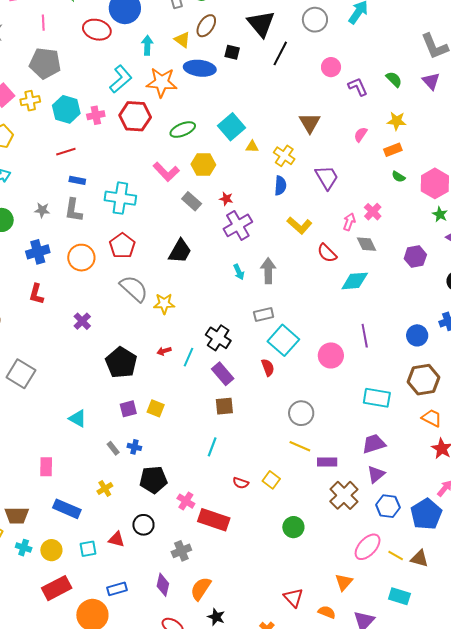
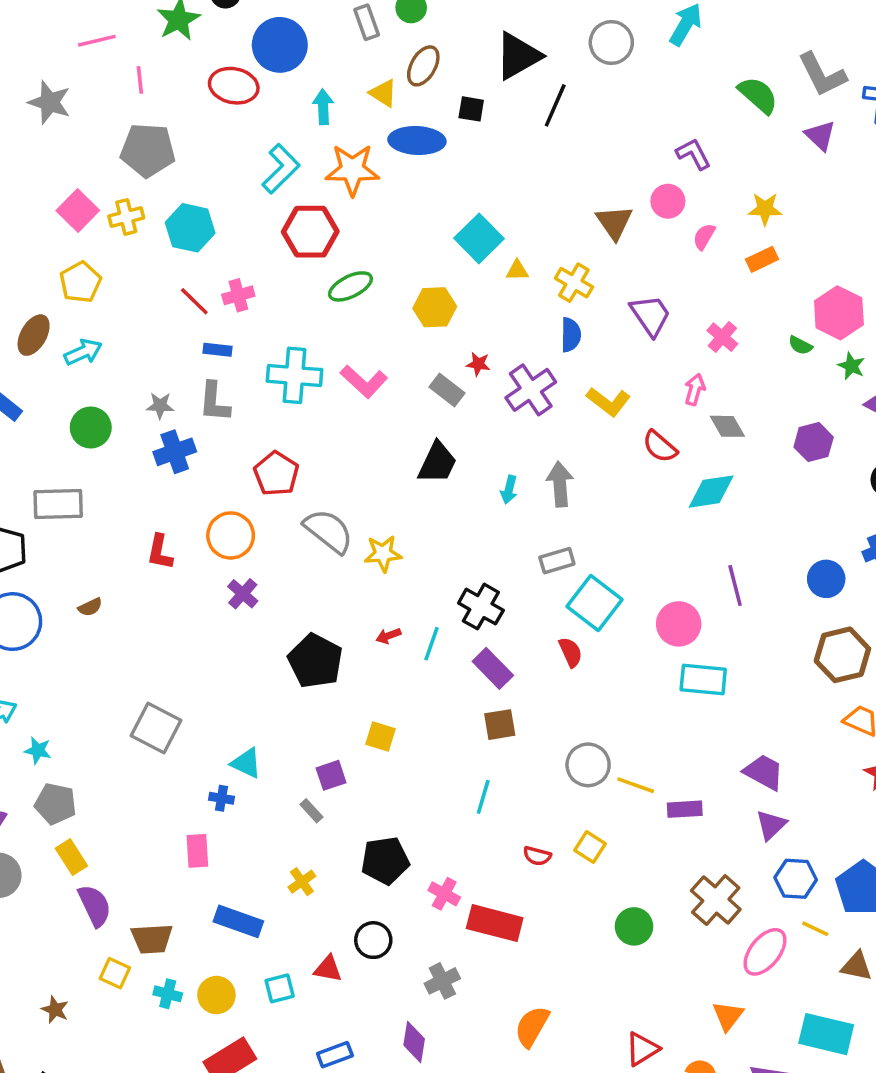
black triangle: (261, 24) -> (518, 56), turned 44
pink circle: (331, 67) -> (668, 201), moved
green semicircle: (394, 79) -> (758, 95), moved, size x1.4
pink cross: (96, 115) -> (238, 295), moved
green ellipse: (183, 130) -> (350, 286), moved
red line: (66, 152) -> (194, 301), turned 66
pink L-shape: (166, 172) -> (364, 381), moved
green semicircle: (398, 177) -> (800, 345), moved
gray rectangle: (192, 201) -> (447, 390), moved
pink cross: (373, 212) -> (722, 337), moved
purple cross: (238, 225) -> (531, 390), moved
red pentagon: (122, 246) -> (276, 474), moved
black trapezoid: (180, 251) -> (437, 463), moved
blue cross: (38, 252) -> (175, 452), moved
orange circle: (81, 258) -> (231, 535), moved
cyan arrow: (239, 272) -> (509, 490), turned 42
gray square: (21, 374) -> (156, 728), moved
cyan rectangle: (377, 398) -> (703, 679), moved
purple square: (128, 409) -> (331, 775), moved
gray circle: (301, 413) -> (588, 765), moved
purple trapezoid: (374, 444) -> (764, 772), turned 50
blue cross: (134, 447) -> (222, 798), moved
brown cross: (344, 495) -> (716, 900), moved
yellow line: (396, 556) -> (815, 929), moved
orange semicircle: (201, 589) -> (532, 1027), moved
cyan rectangle: (399, 596) -> (826, 1034), size x1.4
red triangle: (293, 598) -> (642, 1049), turned 45

